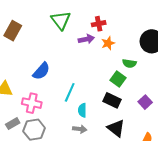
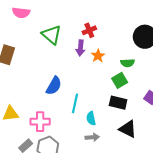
purple arrow: (86, 39) -> (80, 48), turned 119
orange star: (108, 43) -> (98, 56), moved
blue semicircle: (41, 71) -> (54, 86), moved
green square: (118, 79) -> (120, 80), turned 35

